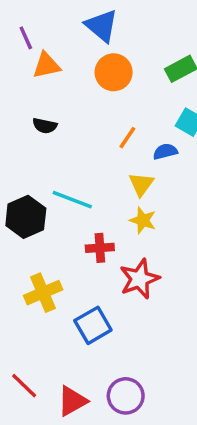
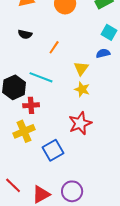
orange line: (127, 138) -> (54, 47), moved
blue semicircle: (165, 151) -> (103, 53), moved
red cross: (100, 248) -> (31, 105), moved

